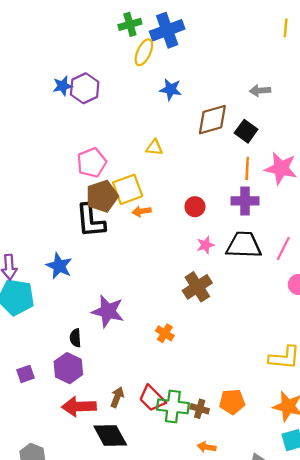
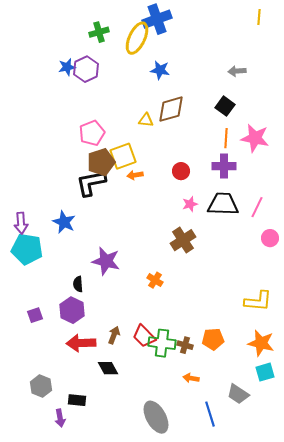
green cross: (130, 24) -> (99, 32), moved
yellow ellipse: (144, 52) -> (137, 38), size x1.4
brown diamond: (212, 120) -> (171, 109), moved
black L-shape: (90, 221) -> (91, 183), turned 84
black diamond: (110, 435) -> (108, 368), size x0.7

